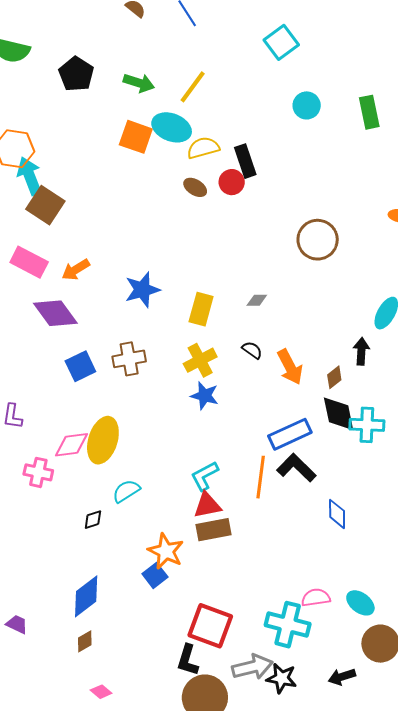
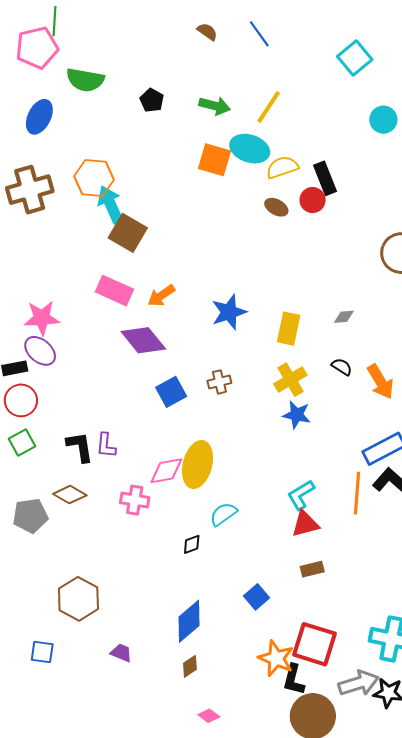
black pentagon: (76, 74) -> (152, 100), size x0.7
brown cross: (129, 359) -> (219, 382), size x0.7
brown rectangle: (214, 530) -> (312, 569), moved, size x0.7
orange star: (166, 551) -> (276, 658), moved

